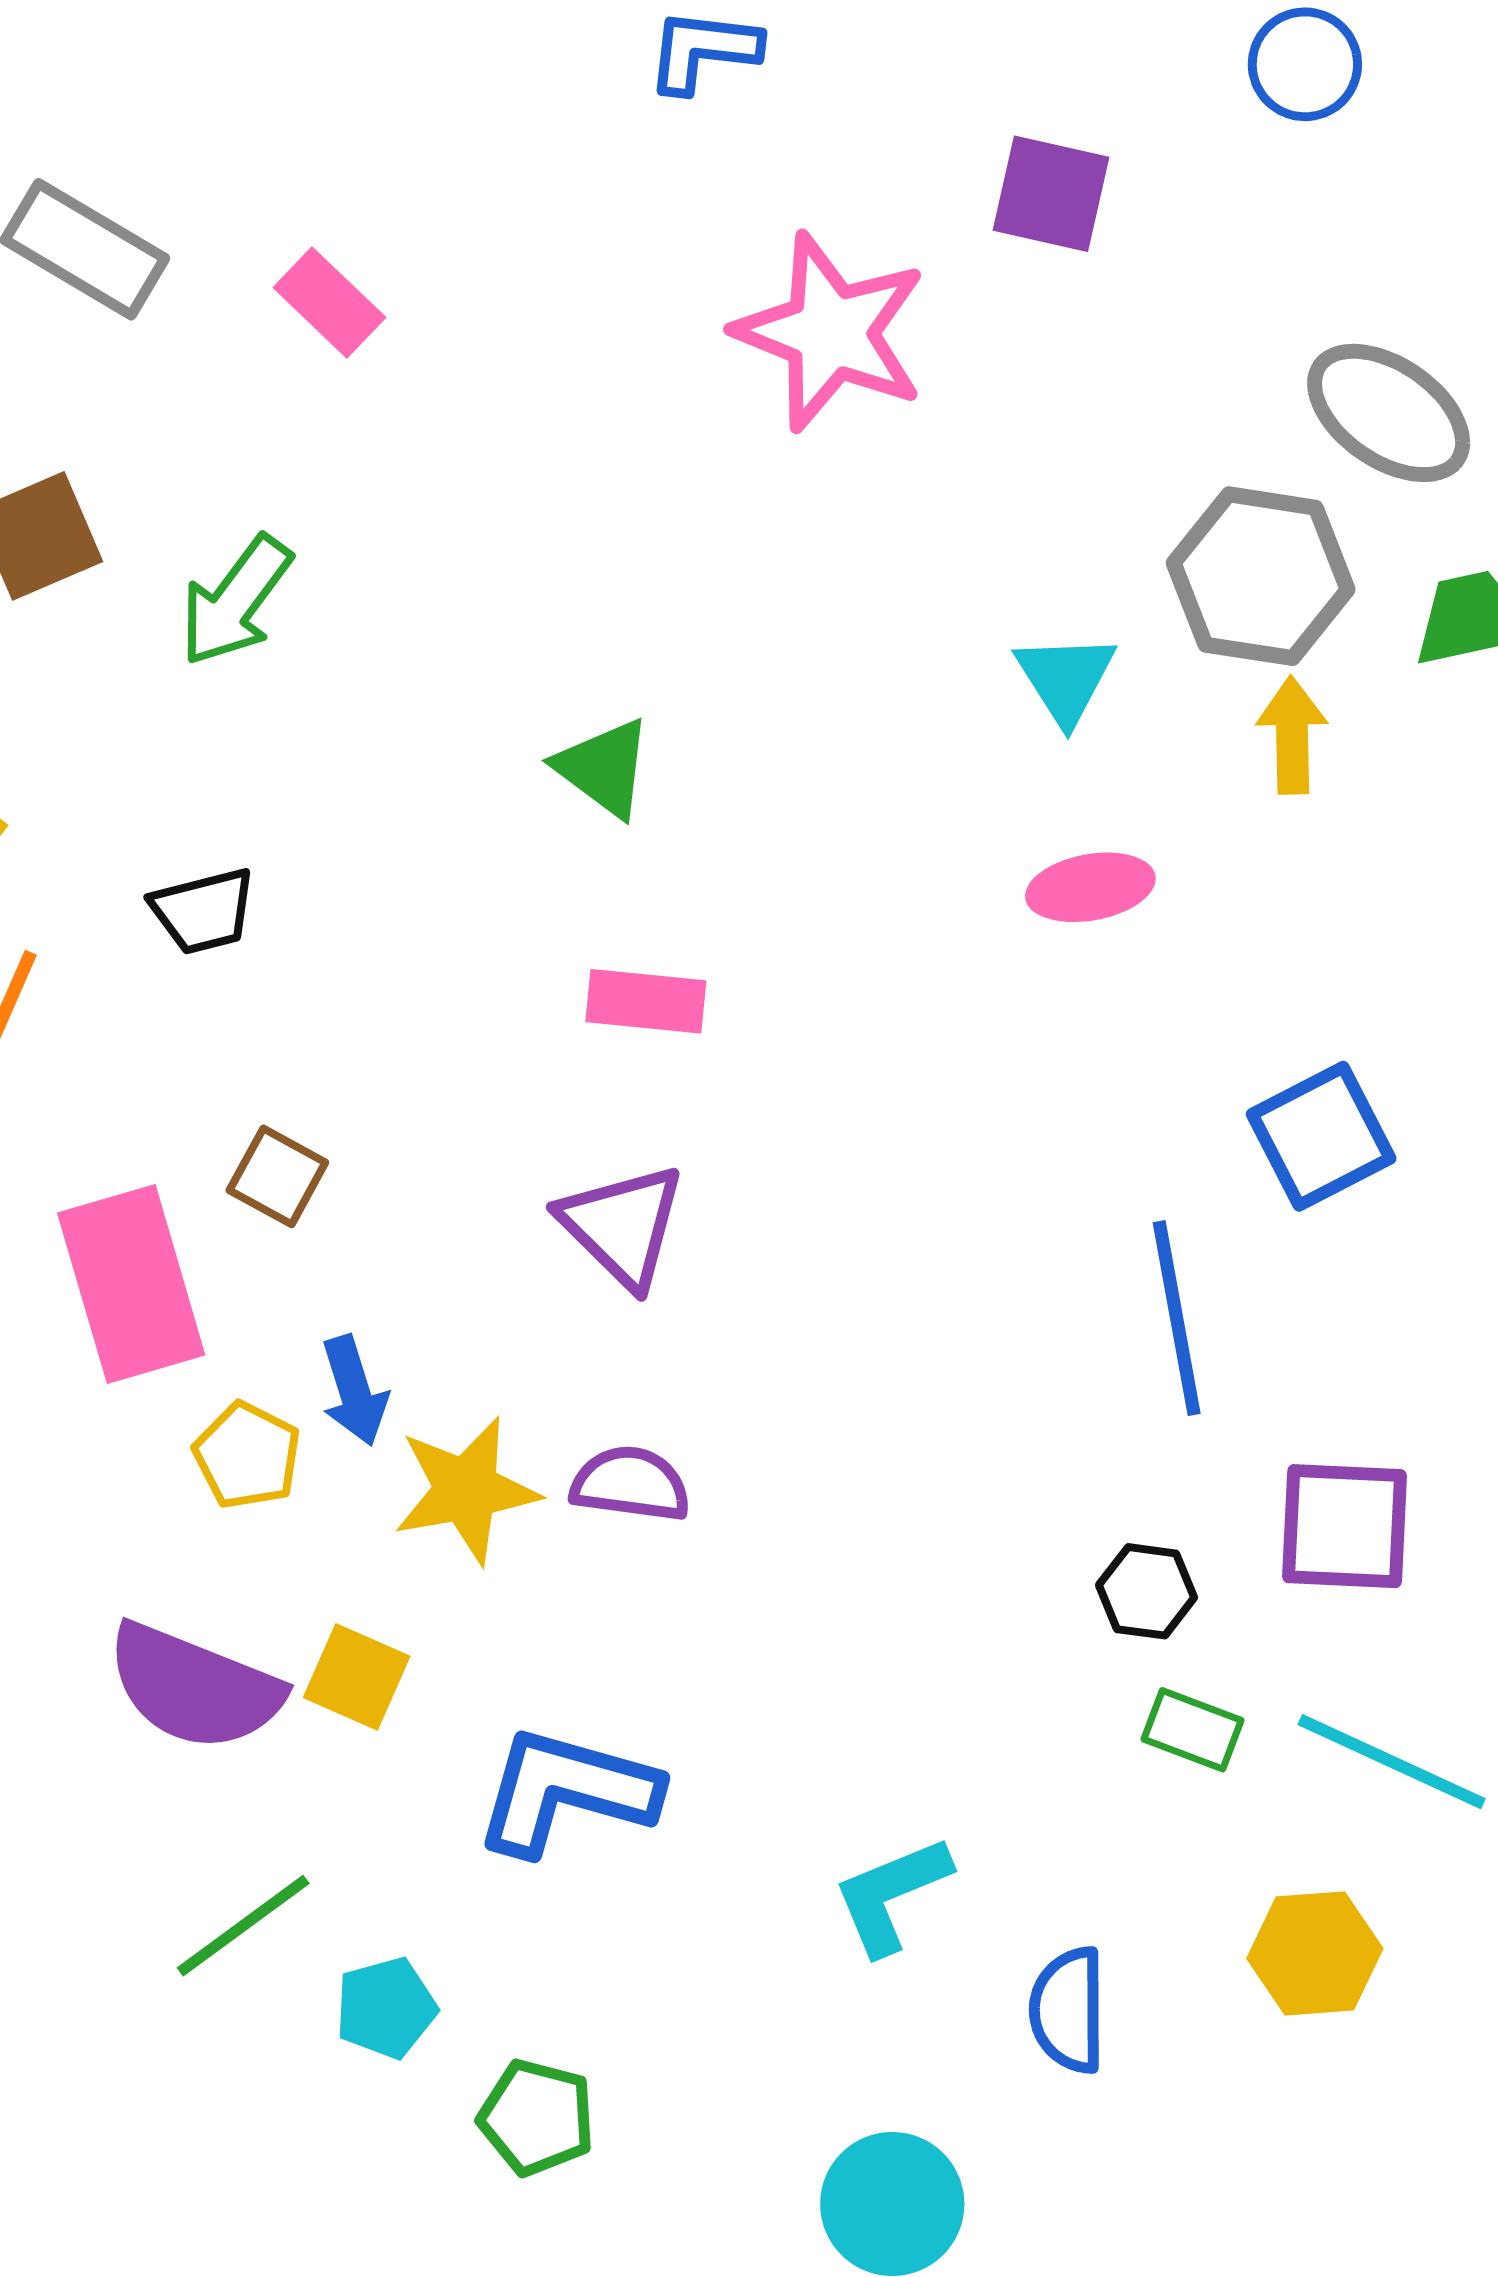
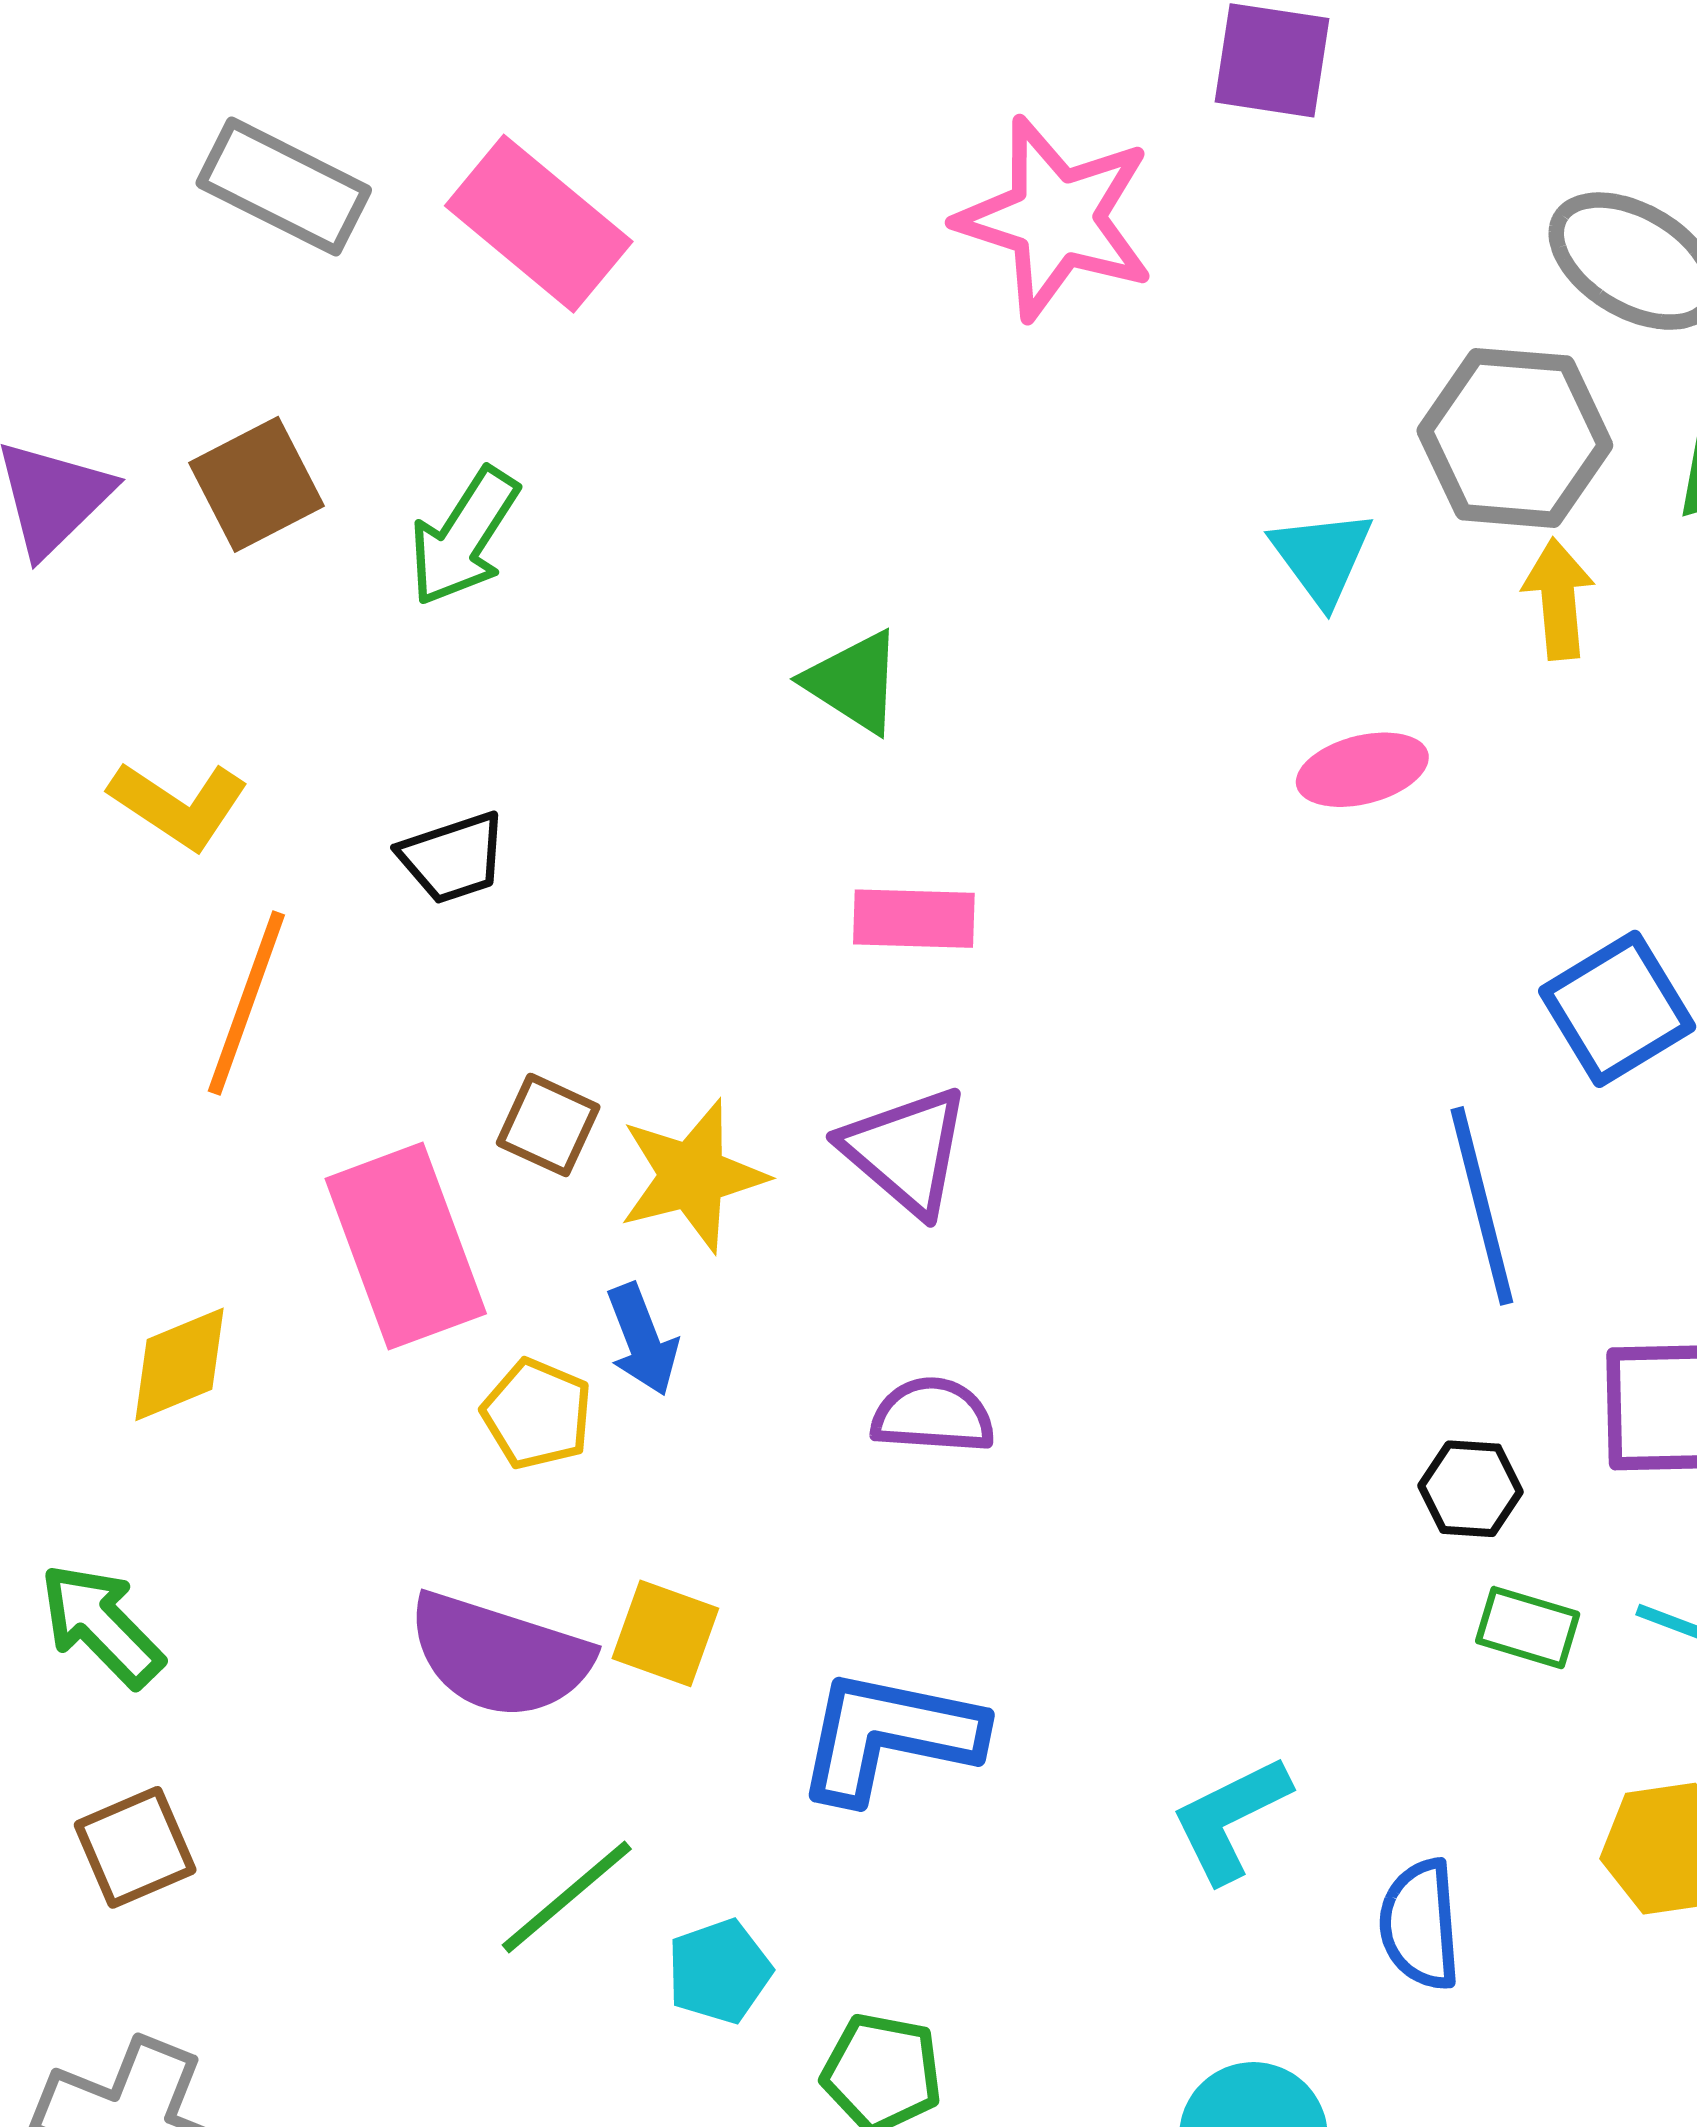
pink rectangle: (329, 302) -> (539, 224), size x1.6
yellow star: (466, 1490) -> (692, 1176), moved

